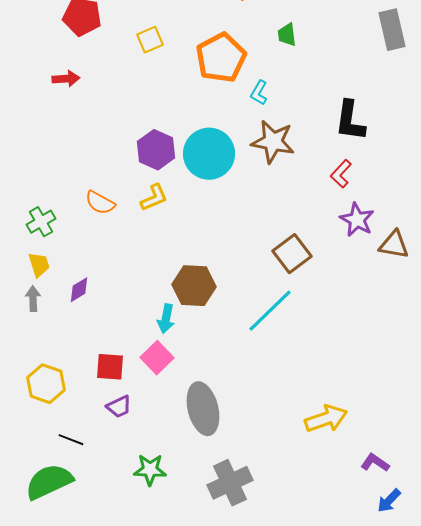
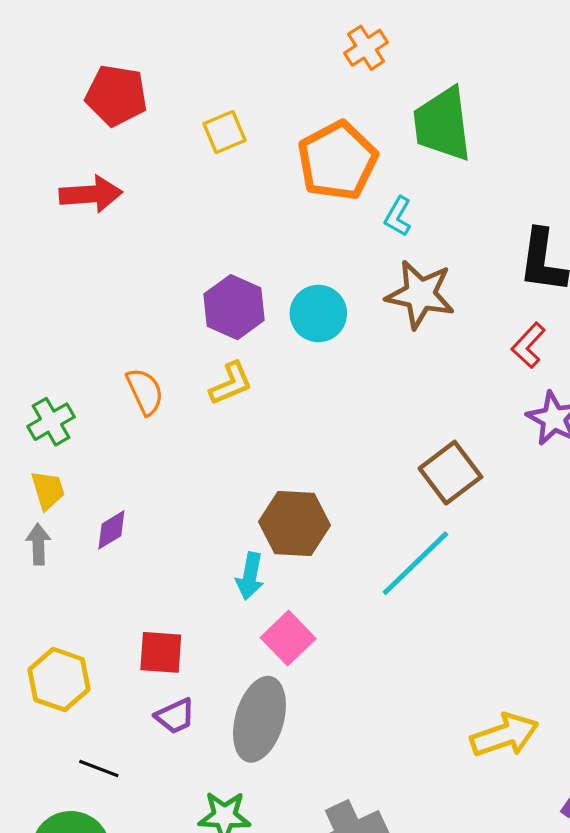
green trapezoid: (287, 35) -> (442, 124), size x2.0
red arrow: (66, 79) -> (91, 194), size x1.4
cyan circle: (209, 154) -> (318, 313), size x0.7
orange semicircle: (100, 203) -> (145, 391), turned -144
pink square: (157, 358) -> (288, 638), moved
gray ellipse: (203, 409) -> (259, 719), moved, turned 30

